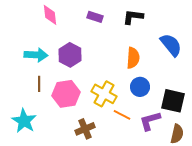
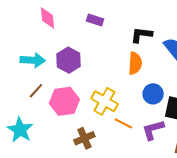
black L-shape: (133, 17) -> (141, 35), moved
brown line: (39, 84) -> (36, 91), turned 42
blue circle: (140, 87) -> (153, 94), moved

